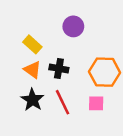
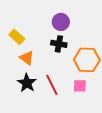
yellow rectangle: (32, 44) -> (17, 37), moved
black cross: (59, 69) -> (59, 44), moved

